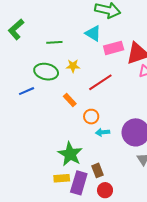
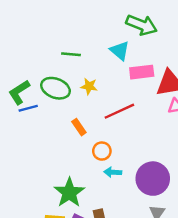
green L-shape: (16, 29) -> (19, 92), moved

